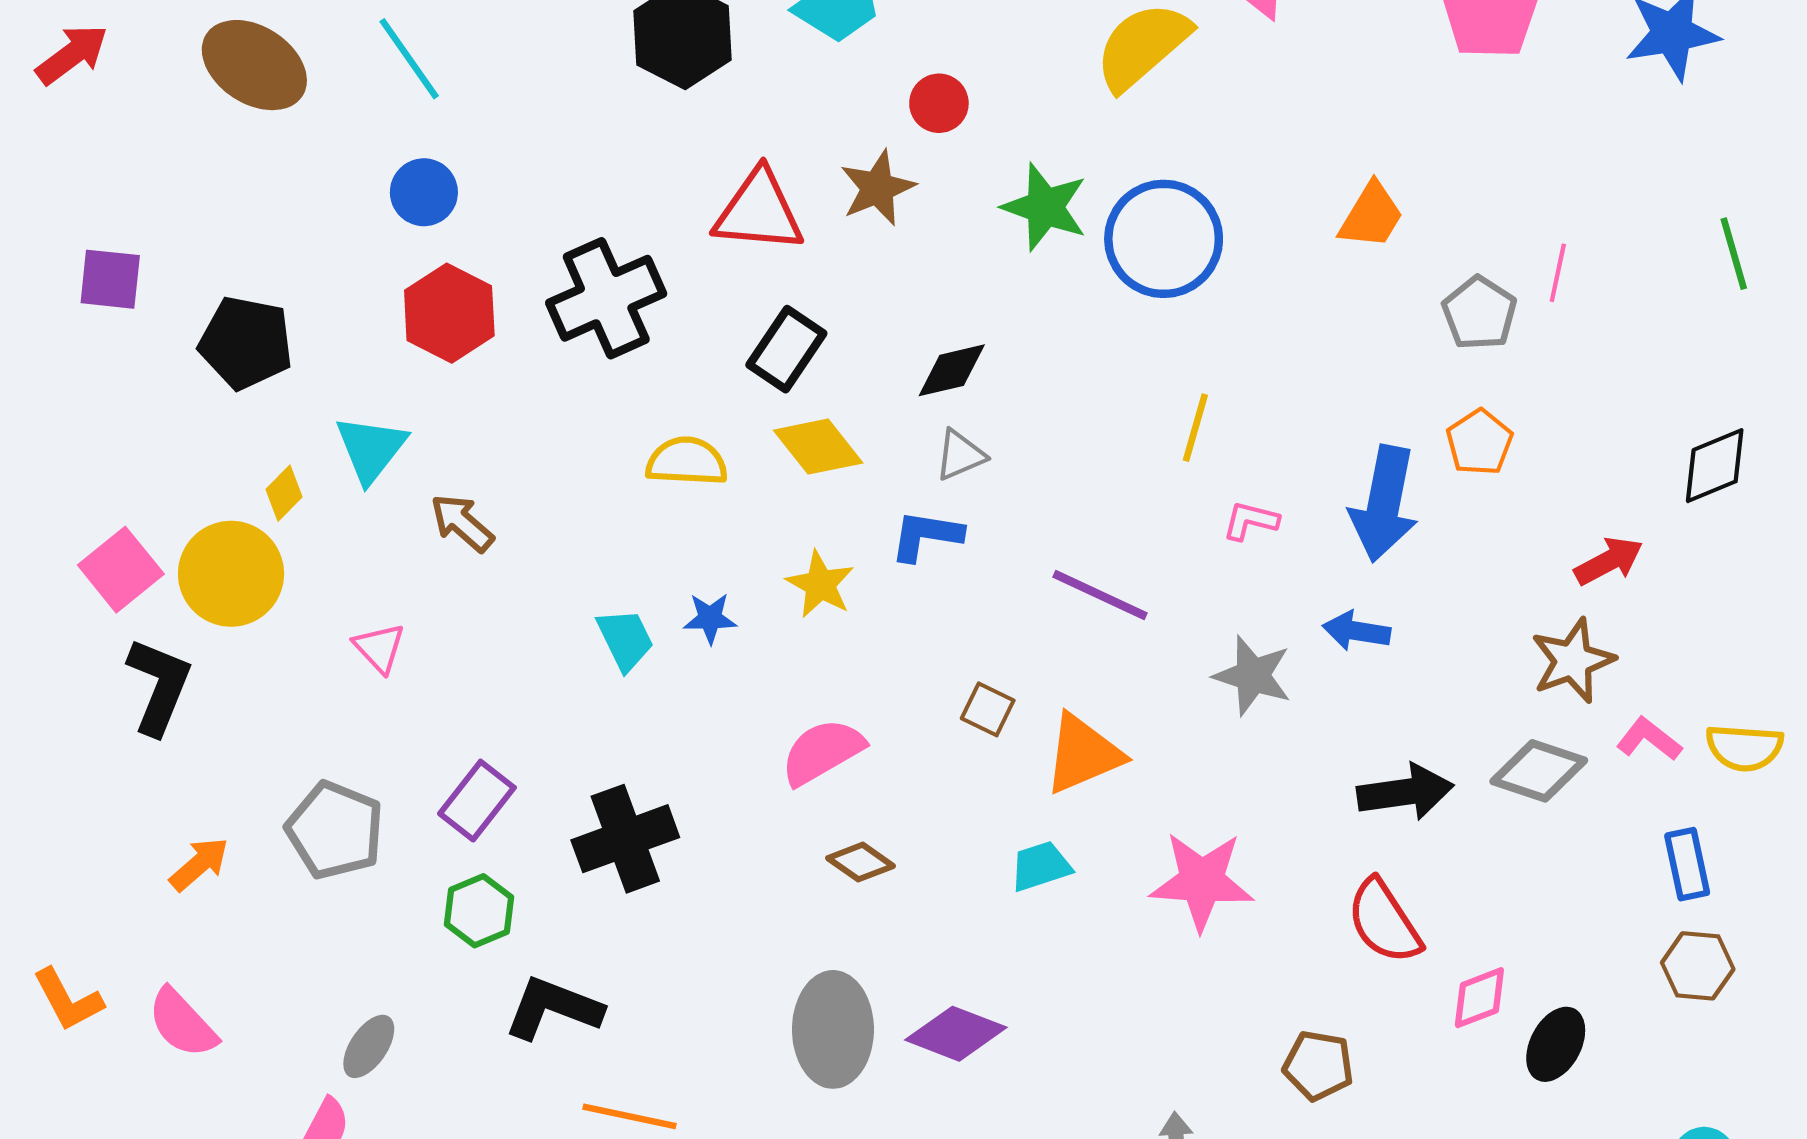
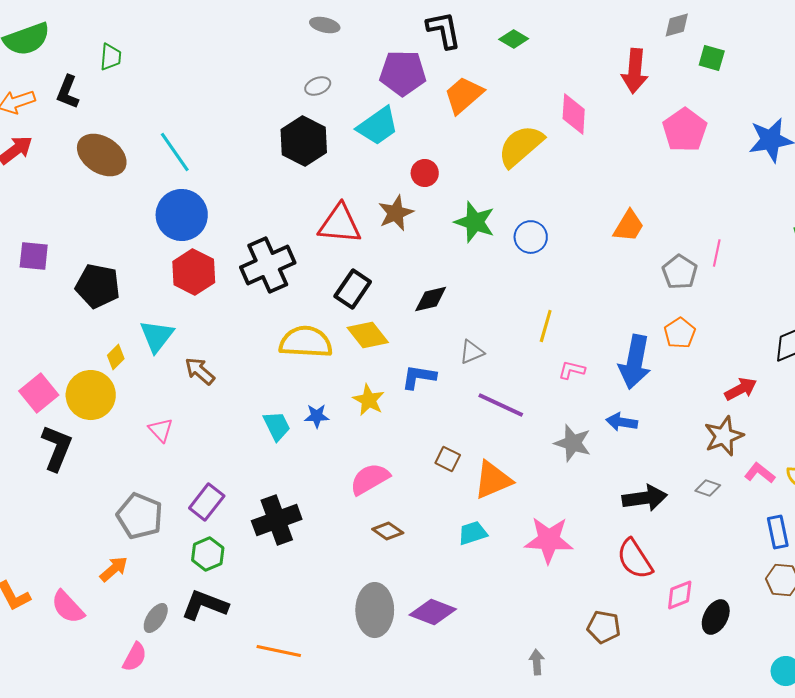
blue circle: (424, 192) -> (182, 215), size x1.6
blue circle: (1164, 239) -> (531, 237), size x0.6
gray triangle: (960, 455) -> (472, 352), moved
yellow semicircle: (687, 461) -> (306, 342), size x1.4
gray diamond: (1539, 771) -> (708, 488), size x0.6
orange arrow: (199, 864) -> (114, 569), moved
black L-shape: (553, 1008) -> (205, 605), moved

